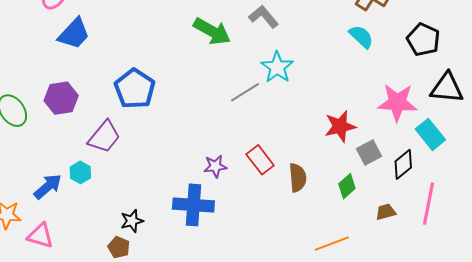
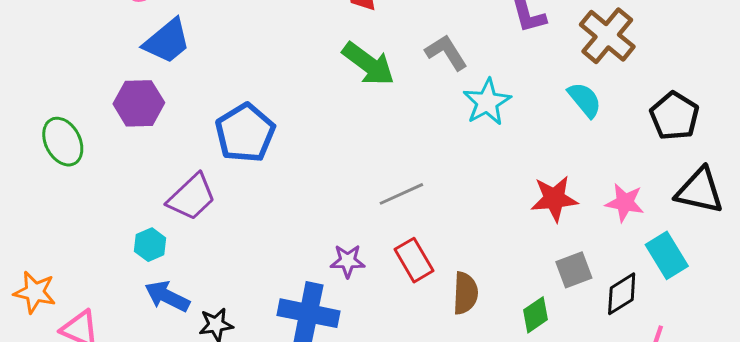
cyan star: (277, 67) -> (487, 102), moved
gray line: (245, 92) -> (401, 194), moved
purple hexagon: (61, 98) -> (139, 103), moved
pink star: (397, 102) -> (625, 203), size x0.7
red star: (340, 126) -> (554, 199), moved
blue arrow: (48, 187) -> (167, 296), moved, turned -120

